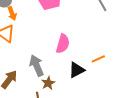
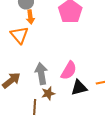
pink semicircle: (63, 44) -> (69, 71), moved

